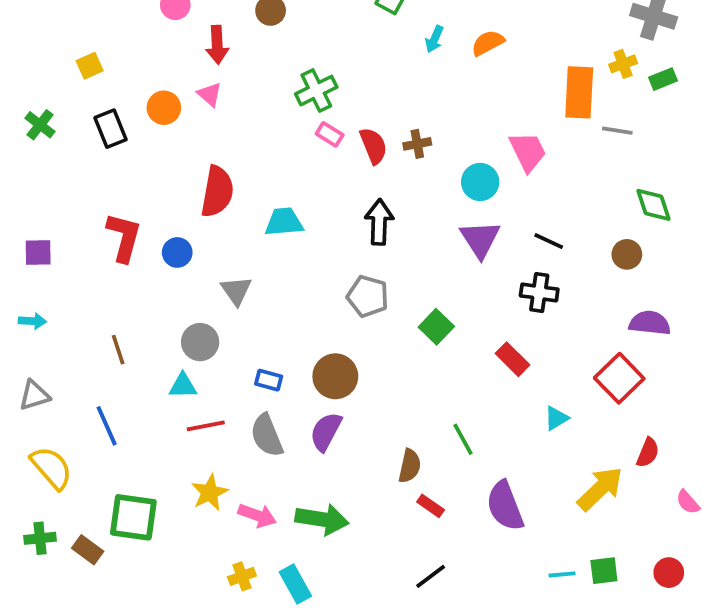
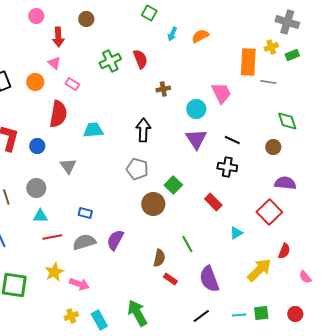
orange circle: (164, 108) -> (35, 82), moved
pink rectangle: (330, 134) -> (72, 84), moved
red semicircle: (373, 146) -> (140, 59), moved
gray circle: (200, 342) -> (36, 188), moved
brown circle: (335, 376) -> (153, 204), moved
gray semicircle: (267, 435) -> (84, 242), turned 95
green arrow: (322, 519) -> (137, 313), moved, turned -128
black line: (431, 576) -> (201, 316), moved

